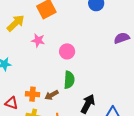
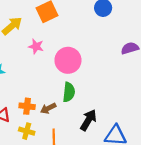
pink circle: (67, 51) -> (68, 60), size x1.5

